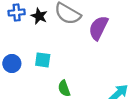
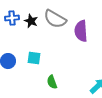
purple semicircle: (98, 28) -> (81, 31), turned -30

